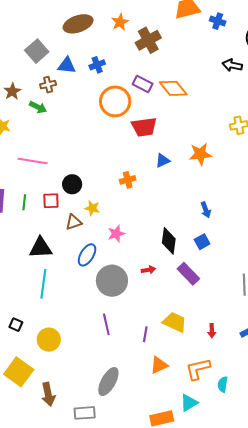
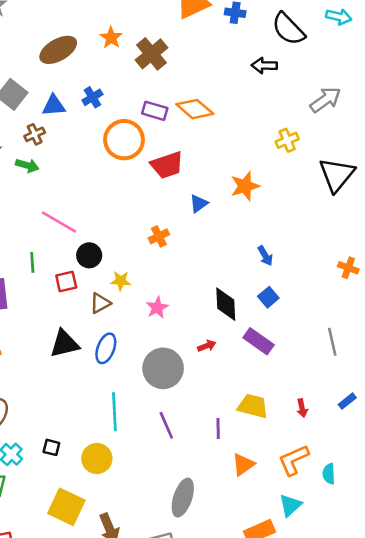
pink line: (33, 161) -> (59, 222), moved, turned 32
green line: (24, 202) -> (32, 262), moved
blue ellipse: (87, 255) -> (106, 348), moved
cyan line: (43, 284) -> (114, 412), moved

